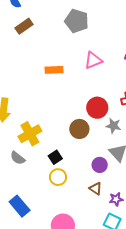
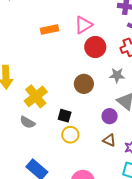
pink triangle: (93, 60) -> (83, 25), moved
red circle: (97, 108) -> (95, 47), moved
black square: (55, 157) -> (65, 116), turned -32

